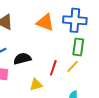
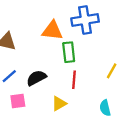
green rectangle: (78, 47) -> (69, 52), moved
yellow line: (73, 66) -> (112, 71), moved

